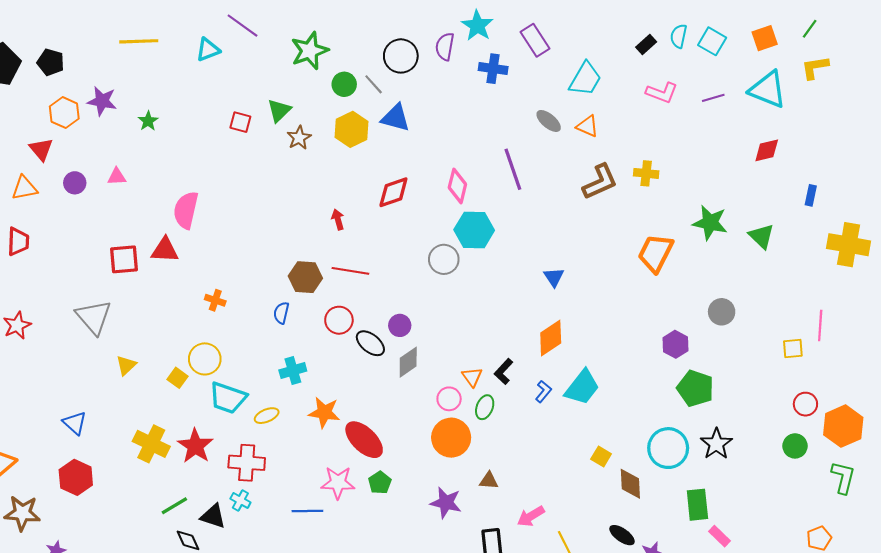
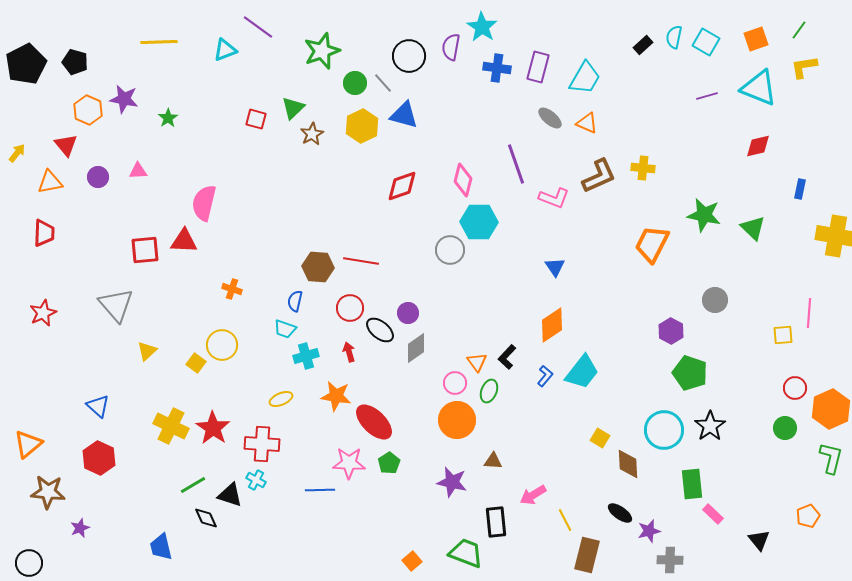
purple rectangle: (535, 40) -> (538, 67), moved, turned 48
pink L-shape: (662, 93) -> (554, 198), moved
red arrow: (338, 220) -> (349, 352), moved
cyan trapezoid: (228, 398) -> (285, 329), moved, size x0.6

